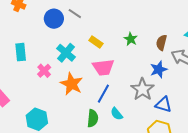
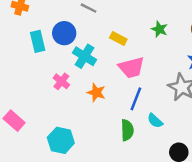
blue circle: (54, 19) -> (64, 33), moved
cyan rectangle: (21, 52) -> (38, 41), moved
orange star: (72, 84) -> (96, 92), size x0.7

